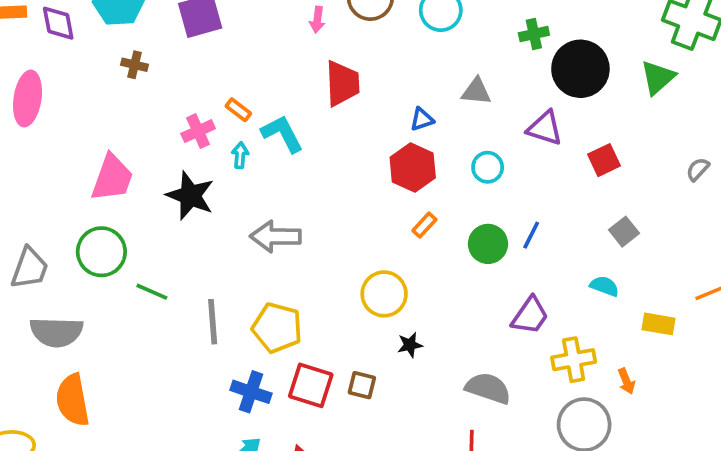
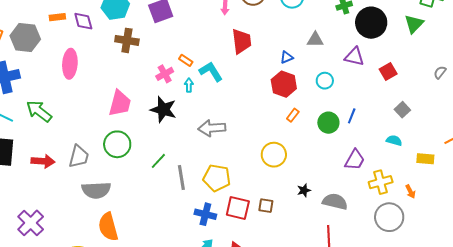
brown cross: (134, 65) -> (127, 40), size x1.6
green line: (152, 292) -> (158, 161), moved, turned -66
black star: (410, 345) -> (304, 190), moved

